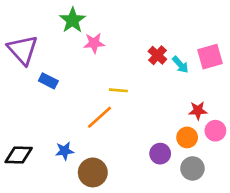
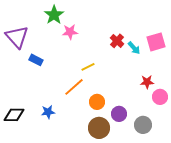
yellow line: (118, 90) -> (88, 67), turned -32
orange circle: (187, 137) -> (97, 102), moved
brown circle: (93, 172) -> (99, 128), moved

